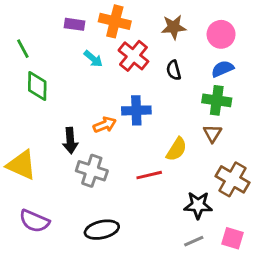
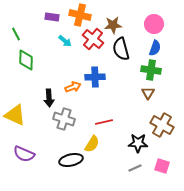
brown star: (174, 27) -> (113, 25), moved
blue semicircle: (222, 69) -> (155, 48), turned 133
black semicircle: (174, 70) -> (121, 49), size x1.6
yellow semicircle: (177, 149) -> (92, 144), moved

